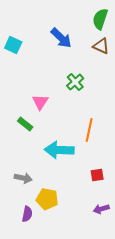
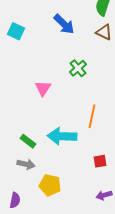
green rectangle: (25, 124) -> (28, 141), moved
purple semicircle: (27, 214) -> (15, 200), moved

